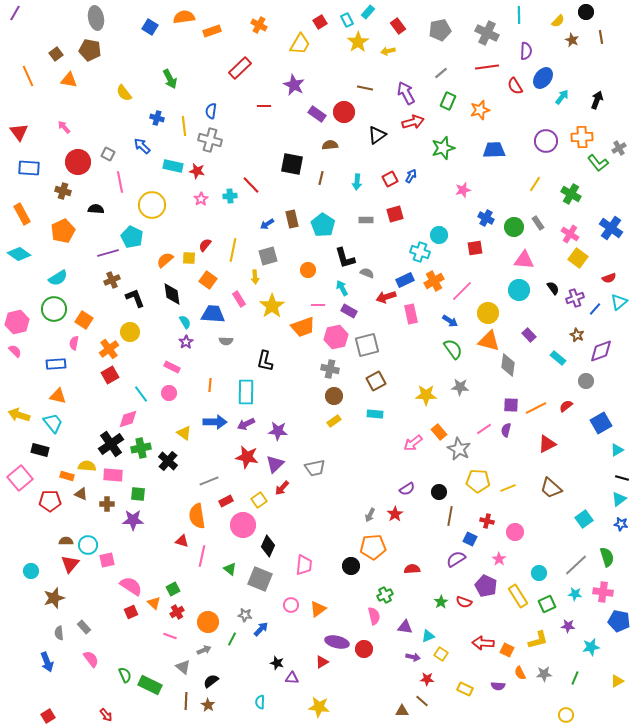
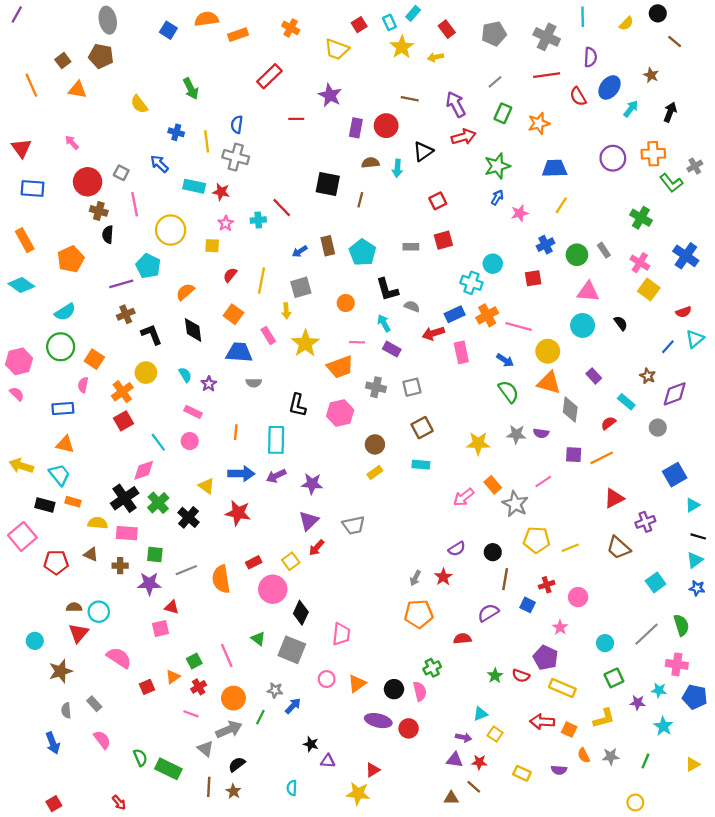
brown line: (601, 37) -> (675, 41), turned -40
brown star: (572, 40) -> (651, 75), moved
yellow trapezoid: (300, 44) -> (337, 49), turned 80
purple rectangle: (317, 114) -> (356, 128), turned 66
blue arrow: (411, 176) -> (497, 197), moved
cyan arrow: (357, 182) -> (397, 168), moved
yellow line: (535, 184) -> (561, 205), moved
brown cross: (63, 191) -> (99, 211), moved
black semicircle: (96, 209) -> (108, 235), turned -91
blue cross: (486, 218) -> (546, 245), turned 35
yellow square: (189, 258) -> (212, 246), moved
pink line: (462, 291) -> (519, 327), turned 60
purple cross: (575, 298) -> (645, 522), moved
cyan semicircle: (185, 322) -> (185, 375), moved
pink hexagon: (336, 337) -> (340, 413), moved
gray square: (367, 345) -> (412, 387), size x0.7
gray cross: (330, 369) -> (376, 387), moved
red semicircle: (566, 406) -> (608, 423), moved
purple semicircle: (506, 430) -> (541, 433), moved, turned -96
green cross: (141, 448) -> (158, 503), turned -30
red star: (247, 457) -> (238, 513), moved
orange rectangle: (67, 476) -> (73, 502), moved
gray line: (209, 481) -> (186, 570), moved
red cross: (487, 521) -> (547, 585), turned -32
red triangle: (182, 541) -> (172, 607), moved
pink line: (202, 556) -> (227, 655), moved, turned -35
purple semicircle: (456, 559) -> (488, 613), moved
pink square: (107, 560) -> (161, 629), moved
black circle: (351, 566) -> (394, 689), moved
pink semicircle: (131, 586) -> (119, 658), moved
cyan star: (575, 594) -> (659, 690), moved
yellow rectangle: (518, 596) -> (562, 688), moved, turned -35
orange triangle: (154, 603) -> (173, 677), turned 40
purple triangle: (405, 627) -> (455, 760), moved
cyan star: (591, 647) -> (663, 726), turned -30
gray arrow: (204, 650) -> (229, 730), size x1.6
red triangle: (322, 662) -> (373, 770), moved

